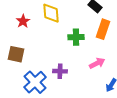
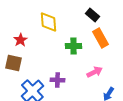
red star: (23, 21) -> (20, 40), moved
orange rectangle: (103, 29) -> (100, 38), turned -48

